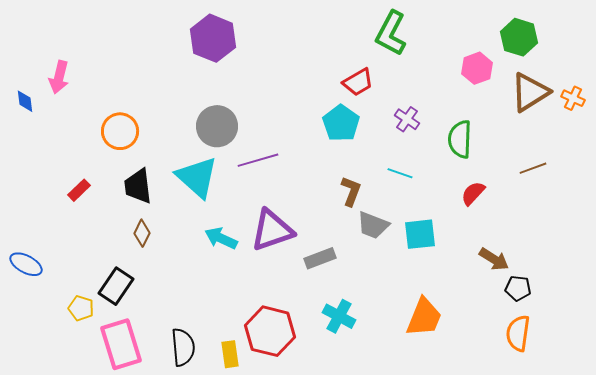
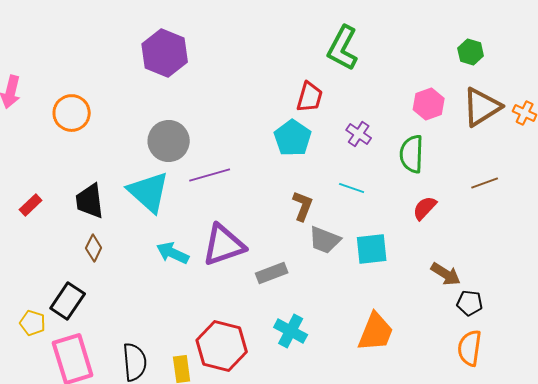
green hexagon: (519, 37) -> (471, 52), size x0.7
pink hexagon: (477, 68) -> (429, 104), moved
red trapezoid: (358, 82) -> (310, 97), turned -44
orange circle: (120, 131) -> (72, 113), moved

